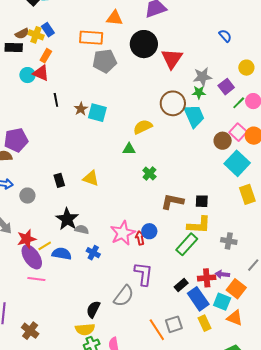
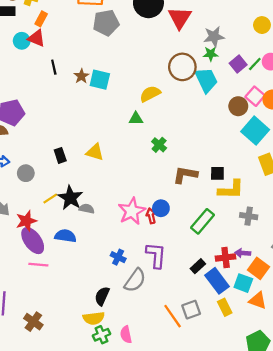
purple square: (226, 87) -> (238, 64), moved
yellow L-shape: (199, 225) -> (231, 190), moved
yellow line: (45, 246) -> (50, 198), moved
blue cross: (93, 253) -> (118, 257), moved

